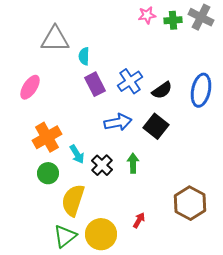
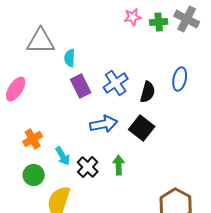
black semicircle: (162, 90) -> (148, 92), turned -40
blue ellipse: (201, 90) -> (180, 79), moved, size x0.7
orange cross: (47, 137) -> (33, 139), size x0.7

